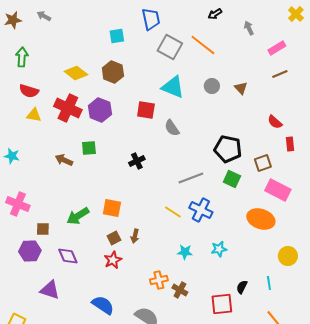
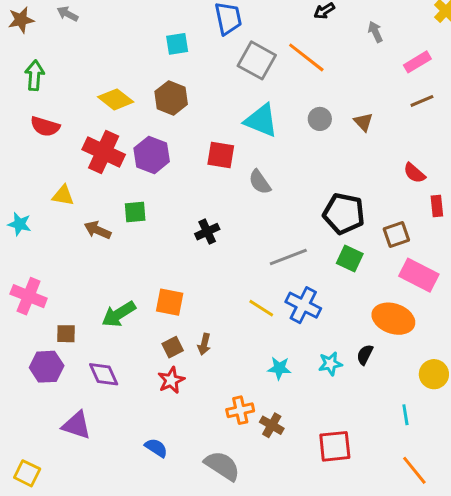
yellow triangle: (34, 115) -> (63, 196), moved
black semicircle: (242, 287) -> (365, 355), moved
blue semicircle: (103, 305) -> (156, 448), size x0.7

